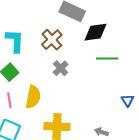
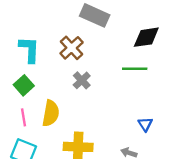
black diamond: (95, 32) -> (146, 37), moved
blue triangle: (128, 100) -> (145, 124), moved

